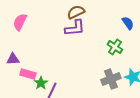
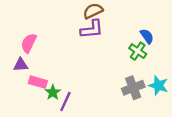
pink semicircle: (20, 22) -> (29, 43), moved
blue semicircle: (128, 23) -> (147, 36), moved

